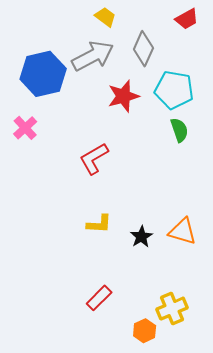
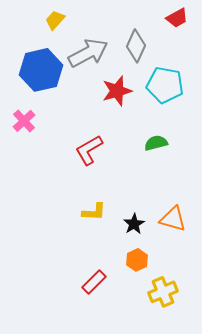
yellow trapezoid: (105, 17) -> (55, 20), moved, turned -85
green semicircle: (179, 130) -> (156, 143), moved, turned -85
orange hexagon: (145, 331) -> (137, 260), moved

